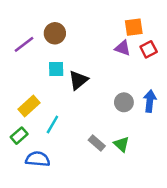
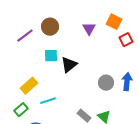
orange square: (134, 27) -> (114, 22), turned 35
purple triangle: (123, 48) -> (89, 29), moved, turned 40
cyan line: (52, 124) -> (48, 101), turned 42

